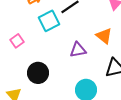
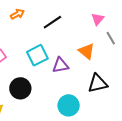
cyan square: (49, 21) -> (37, 55), moved

